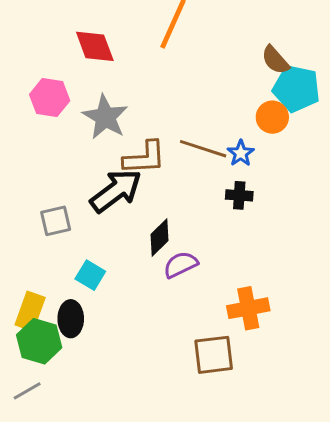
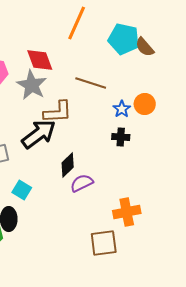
red diamond: (95, 46) -> (40, 60), moved
cyan pentagon: (296, 89) -> (124, 39), moved
orange circle: (272, 117) -> (145, 104), moved
brown line: (203, 149) -> (91, 83), moved

